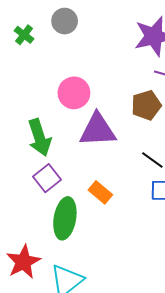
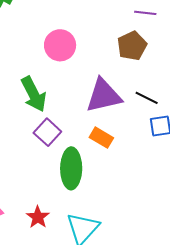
purple triangle: (98, 130) -> (104, 96), moved
red star: (23, 262) -> (38, 217), size x0.7

